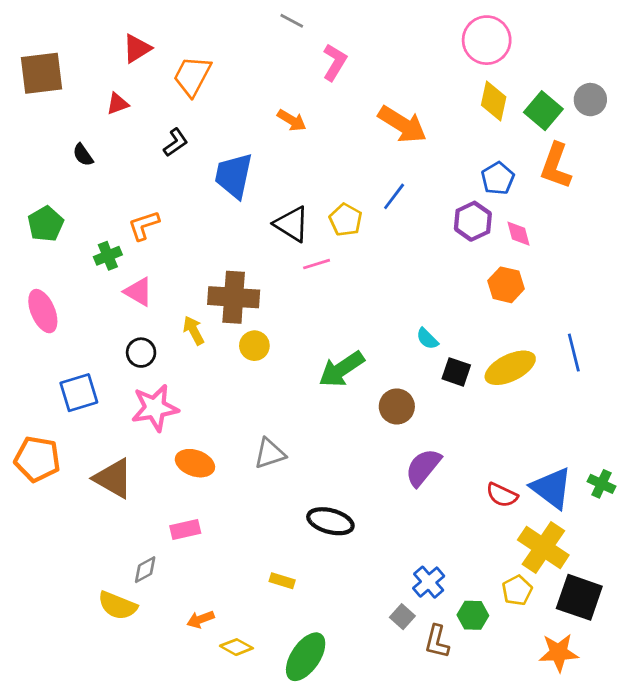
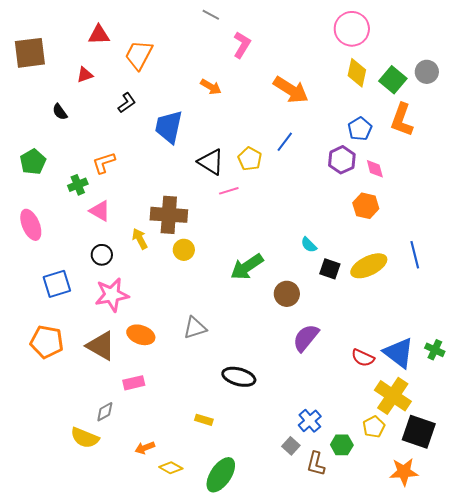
red triangle: (137, 48) -> (99, 35), turned 30
orange pentagon: (37, 459) -> (47, 342), moved
brown triangle: (113, 478) -> (101, 346), moved

